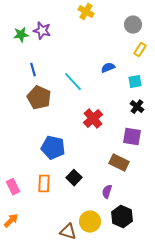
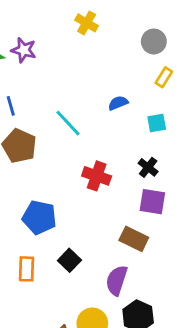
black cross: (137, 107) -> (148, 167), moved
red cross: (93, 119) -> (97, 176), turned -30
purple semicircle: (107, 192) -> (117, 280), size x1.5

